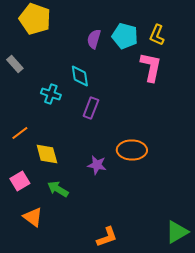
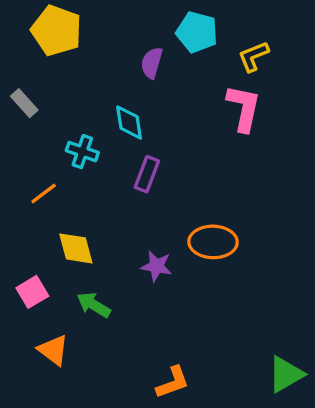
yellow L-shape: (157, 35) -> (253, 56), turned 45
cyan pentagon: (125, 36) -> (197, 32), moved
orange line: (20, 133) -> (44, 194), moved

